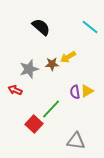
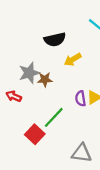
black semicircle: (41, 27) -> (55, 39), moved, turned 126
brown star: (52, 64) -> (45, 80), moved

